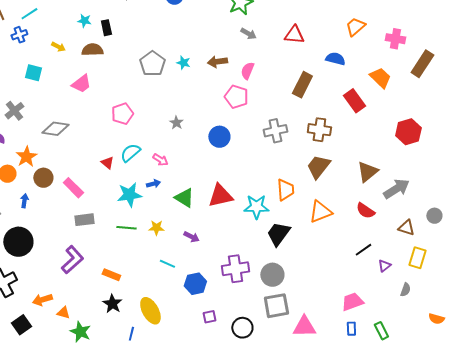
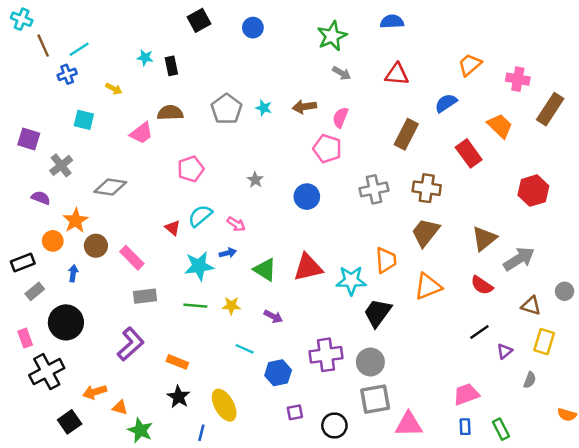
brown semicircle: (92, 50) -> (170, 113), moved
blue semicircle: (335, 59) -> (446, 103), turned -48

